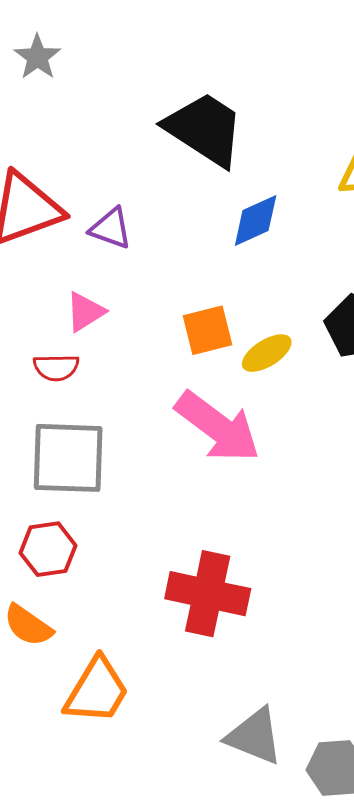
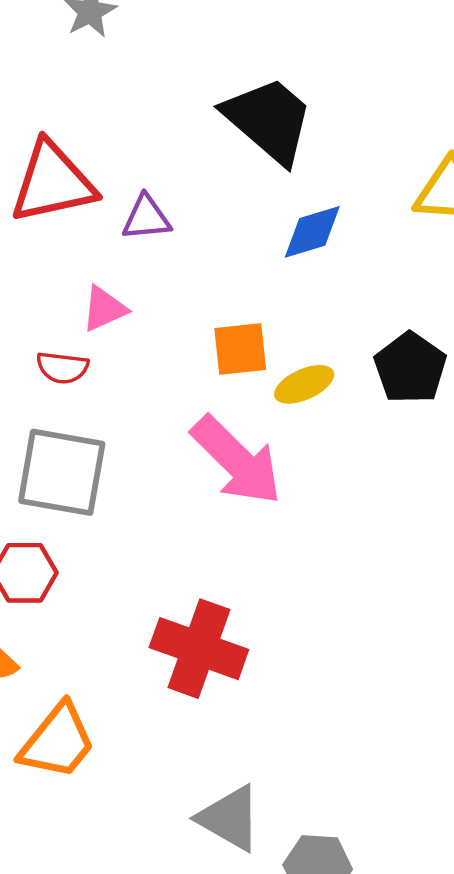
purple triangle: (111, 228) -> (146, 218), turned -33

